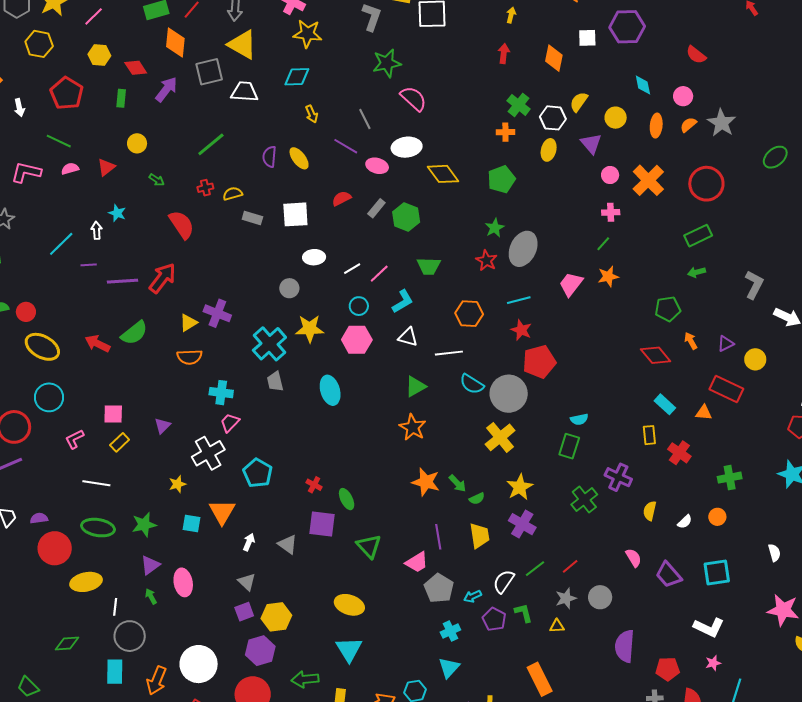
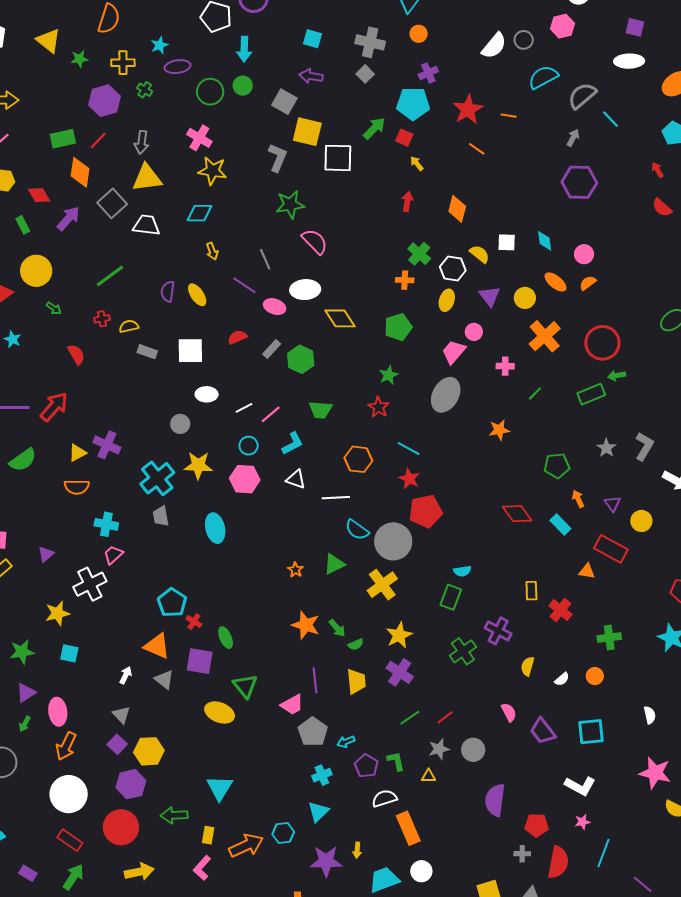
yellow arrow: (511, 15) -> (417, 164), turned -56
purple hexagon: (627, 27) -> (579, 182), moved
white square: (587, 38) -> (507, 242), moved
yellow triangle: (242, 45) -> (147, 178), turned -40
red semicircle: (696, 55) -> (662, 208), moved
gray square: (209, 72) -> (112, 203), turned -32
green rectangle: (121, 98) -> (23, 225), turned -36
yellow semicircle: (579, 102) -> (480, 254), turned 90
yellow circle: (616, 118) -> (525, 298), moved
gray star: (721, 123) -> (606, 448), moved, size x0.7
orange ellipse: (656, 126) -> (556, 282), turned -60
yellow circle: (137, 143) -> (36, 271), size x1.6
pink circle: (610, 175) -> (474, 332), moved
red semicircle: (182, 225) -> (76, 354), size x0.7
green line: (603, 244) -> (535, 393), moved
gray ellipse: (523, 249) -> (446, 395), moved
green arrow: (697, 272) -> (617, 376), moved
pink trapezoid: (571, 284) -> (454, 352), moved
cyan line: (519, 300) -> (409, 449), turned 40
purple triangle: (726, 344) -> (613, 504), turned -42
red diamond: (656, 355) -> (517, 514), moved
green triangle: (415, 386) -> (334, 564), moved
cyan rectangle: (665, 404) -> (560, 525), moved
orange star: (413, 427) -> (295, 570), size x0.6
cyan pentagon: (258, 473) -> (172, 602), moved
yellow star: (177, 484) -> (58, 613), size x1.4
orange triangle: (222, 512) -> (157, 646), moved, turned -40
white semicircle: (504, 581) -> (384, 798), moved, turned 35
green arrow: (151, 596) -> (25, 724), turned -126
yellow ellipse: (349, 605) -> (220, 713), moved
purple square: (244, 612) -> (117, 744), turned -30
orange arrow: (157, 680) -> (66, 746), moved

